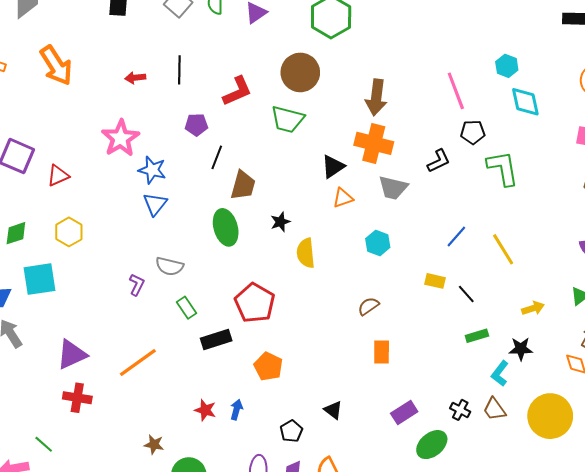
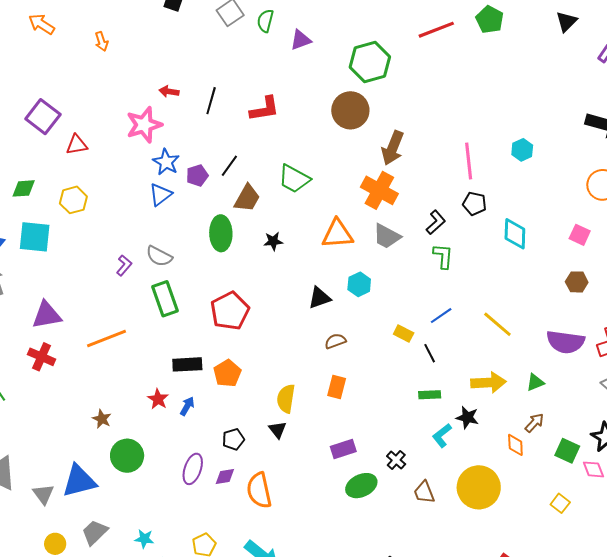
orange arrow: (56, 65) -> (101, 41), size x0.5
black line: (179, 70) -> (211, 101), moved
brown circle: (300, 72) -> (350, 110), moved
red arrow: (135, 78) -> (169, 92), moved
cyan diamond: (525, 102) -> (515, 234), moved
green trapezoid: (287, 119) -> (294, 179), moved
purple pentagon: (196, 125) -> (197, 175), moved, turned -30
black L-shape: (439, 161) -> (436, 222), turned -30
black triangle: (333, 167) -> (319, 298), moved
green L-shape: (503, 168) -> (443, 256), moved, size x0.7
orange triangle: (343, 198) -> (337, 234), size x1.6
blue line: (456, 237) -> (441, 316), moved
yellow line: (503, 249) -> (497, 324), moved, turned -32
yellow semicircle: (306, 253) -> (286, 399), moved
green rectangle: (186, 308) -> (165, 299), size x1.6
yellow arrow: (533, 308) -> (489, 383), size x1.6
black rectangle: (216, 339) -> (187, 364), moved
brown trapezoid: (494, 409) -> (424, 492), moved

